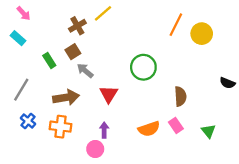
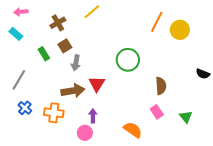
pink arrow: (24, 13) -> (21, 12), turned 128
brown cross: (77, 26) -> (58, 23), moved
gray arrow: (85, 71) -> (76, 63), turned -119
brown arrow: (66, 97) -> (73, 91), moved
orange semicircle: (149, 129) -> (133, 130), moved, turned -126

